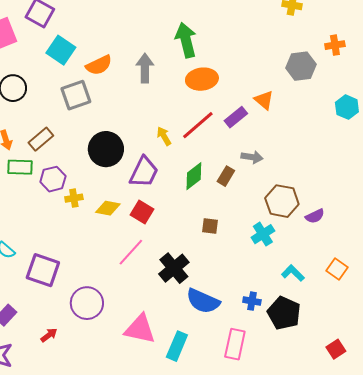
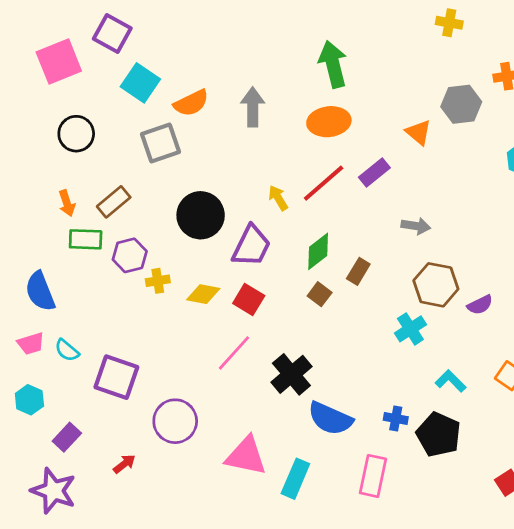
green arrow: (186, 40) -> (333, 64), moved
orange triangle: (264, 100) -> (418, 132), moved
gray arrow: (252, 157) -> (416, 226), moved
brown rectangle: (226, 176) -> (358, 271), moved
brown square: (210, 226) -> (320, 294), moved, turned 30

